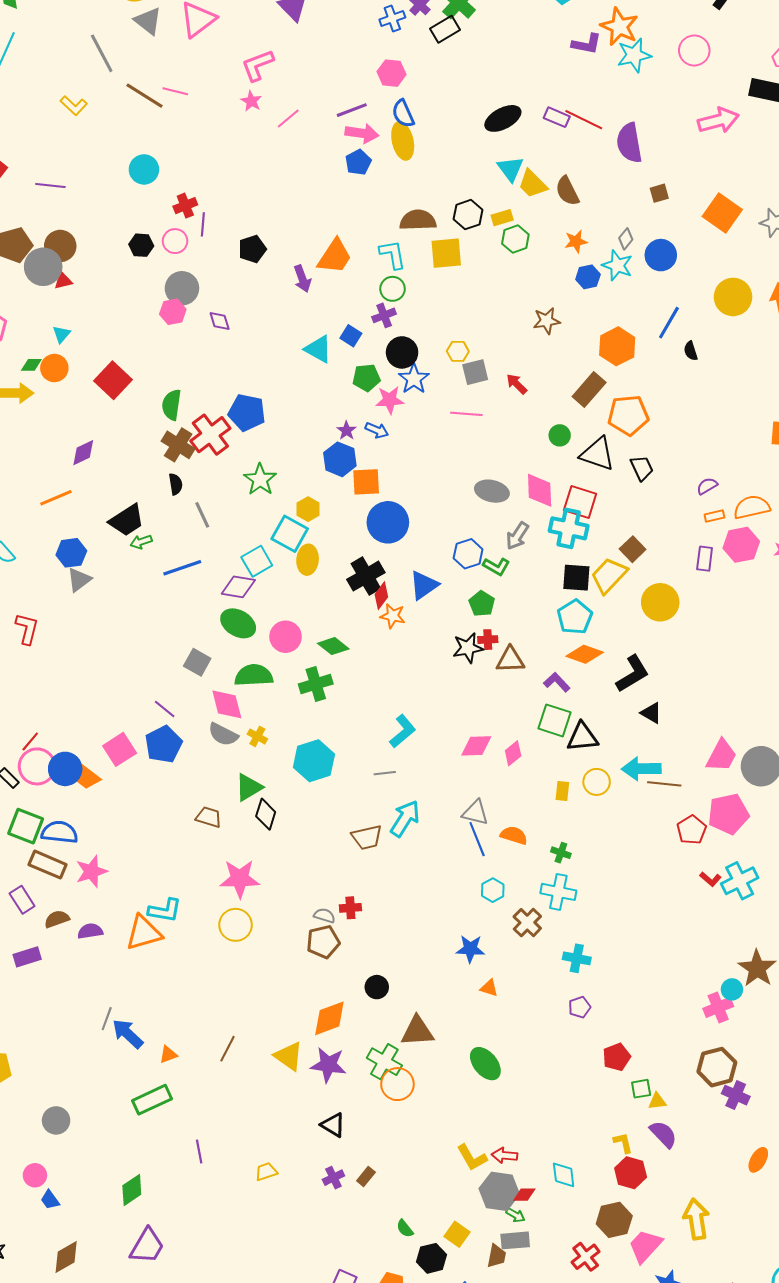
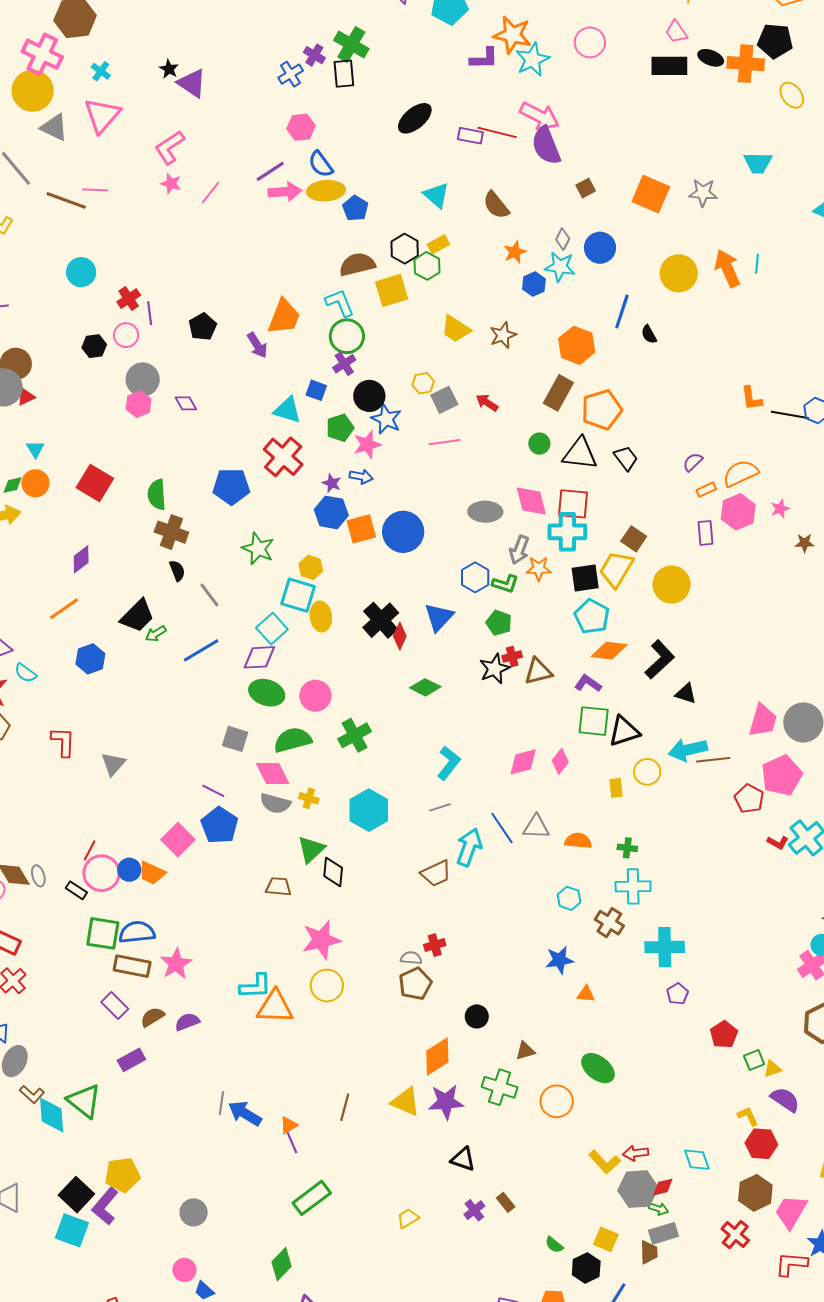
black rectangle: (445, 29) -> (344, 74), turned -52
black ellipse: (503, 118) -> (415, 118), moved
pink arrow: (718, 120) -> (539, 116), moved, turned 54
yellow ellipse: (403, 141) -> (326, 191), turned -69
blue pentagon: (358, 162) -> (355, 208), moved
yellow trapezoid: (532, 184) -> (456, 329), moved
green hexagon: (515, 239) -> (427, 266), moved
green circle: (393, 289) -> (347, 336), size x1.4
red cross: (210, 435) -> (283, 457), moved
blue circle: (388, 522) -> (403, 532), moved
gray triangle: (79, 580) -> (113, 764), moved
orange star: (393, 616) -> (539, 569), moved
green diamond: (333, 646) -> (425, 687), moved
blue circle: (65, 769) -> (129, 870), size x0.7
blue line: (477, 839) -> (502, 828), moved
orange triangle: (144, 933) -> (275, 1007), moved, turned 30
cyan cross: (577, 958) -> (665, 947), size x1.4
brown triangle: (417, 1031) -> (525, 1051), size x0.6
orange circle: (397, 1084) -> (557, 1101), moved
green rectangle: (152, 1100) -> (312, 1198), moved
purple line: (199, 1151) -> (292, 1142), moved
brown rectangle: (366, 1176) -> (506, 1202), turned -66

